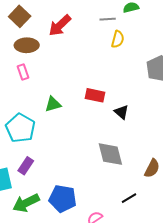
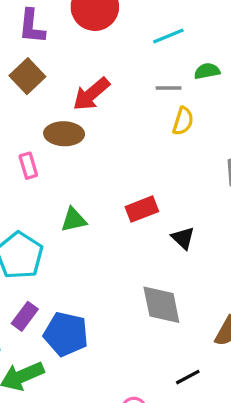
brown ellipse: (27, 45) -> (64, 134), moved
red rectangle: (95, 95) -> (142, 209), turned -36
blue pentagon: (63, 199) -> (66, 334), moved

